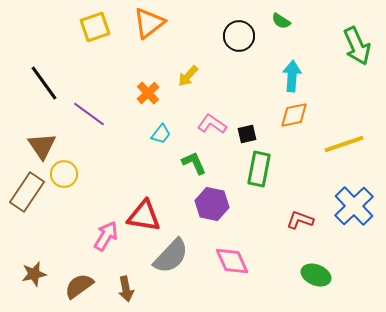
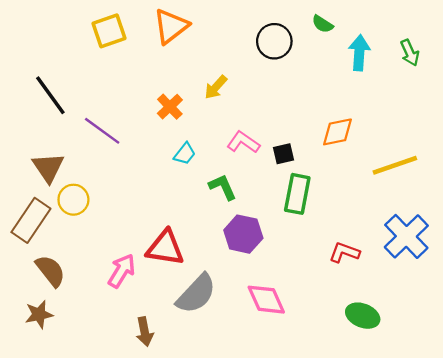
green arrow: (357, 46) -> (410, 53), size x0.6
cyan arrow: (292, 76) -> (359, 53), moved
brown semicircle: (79, 286) -> (50, 271), moved, turned 88

